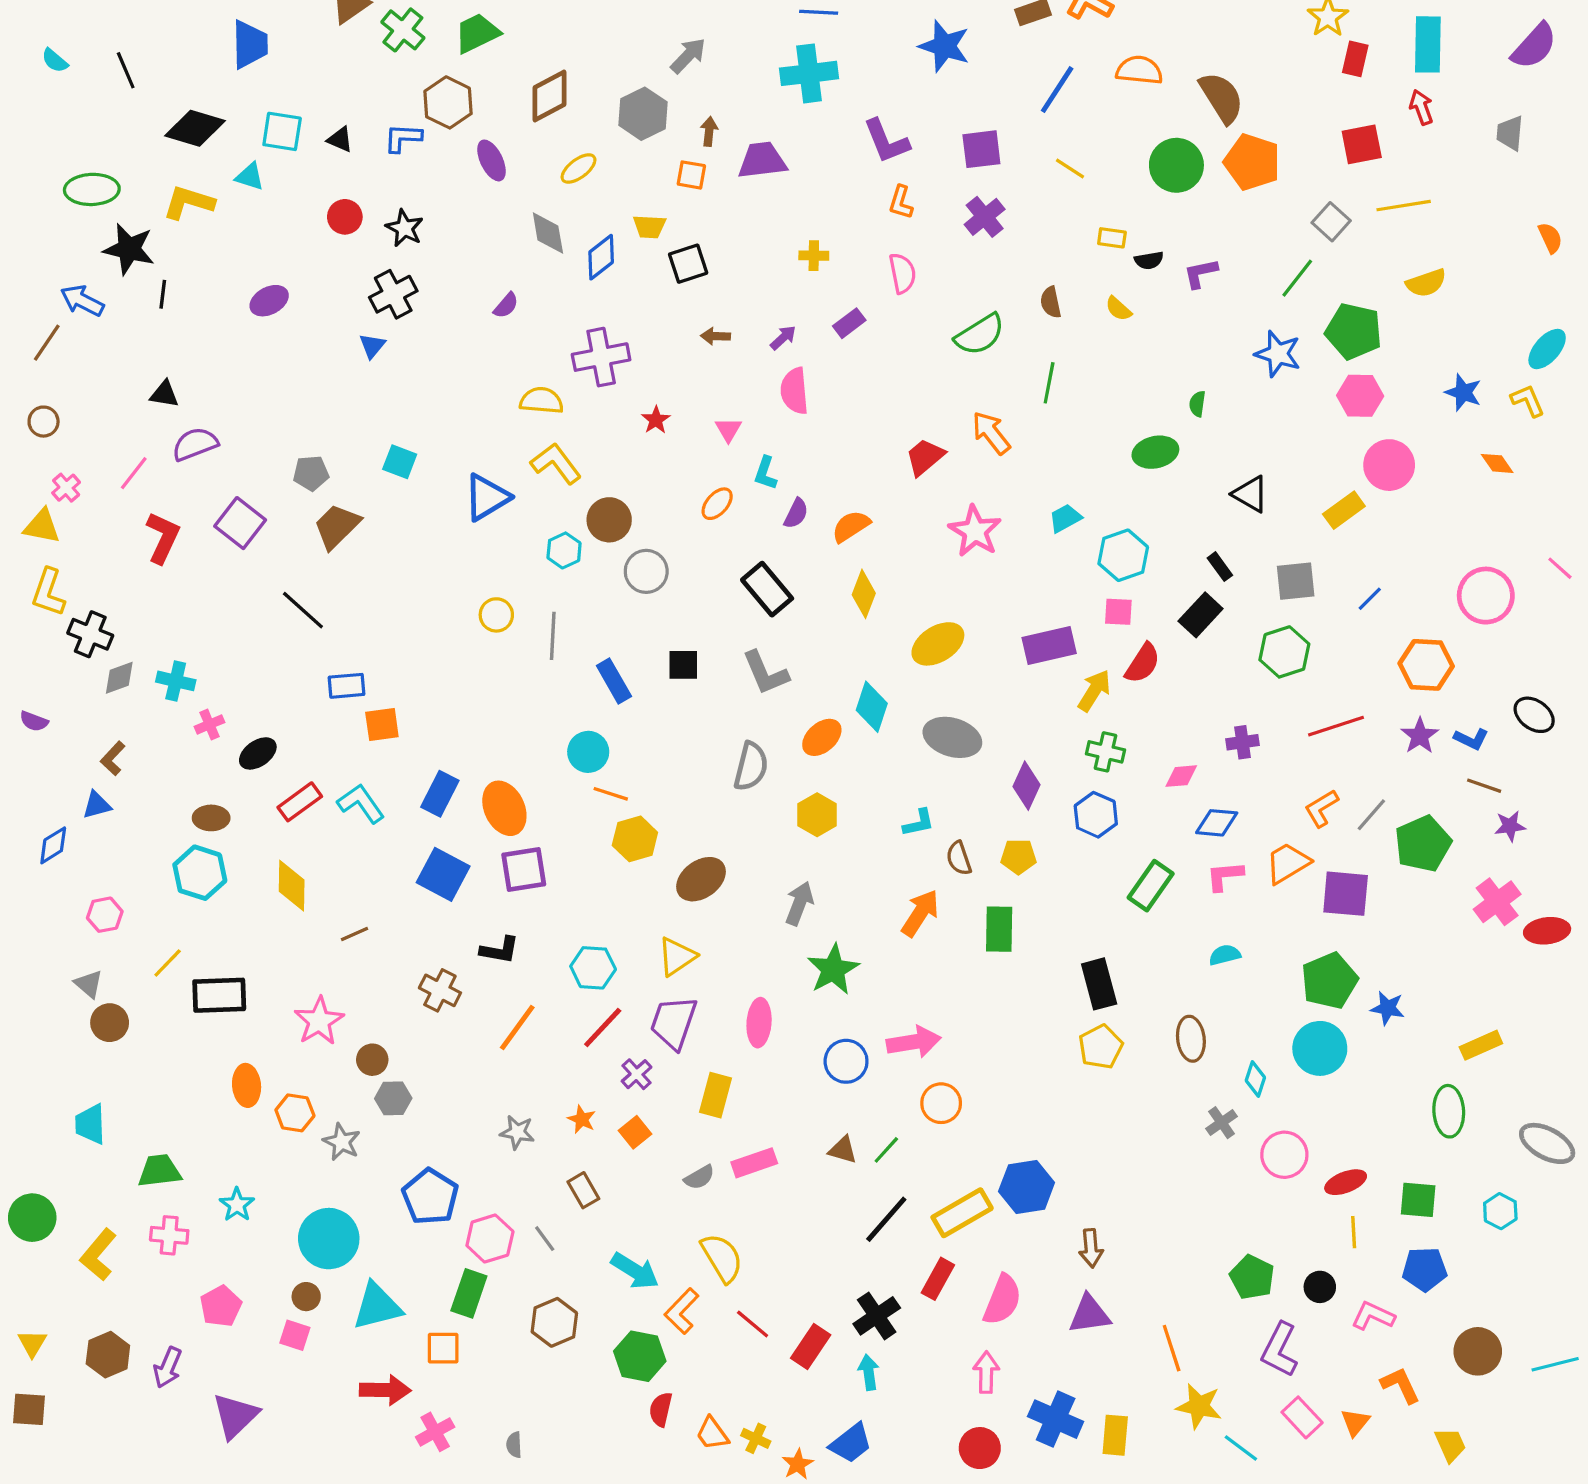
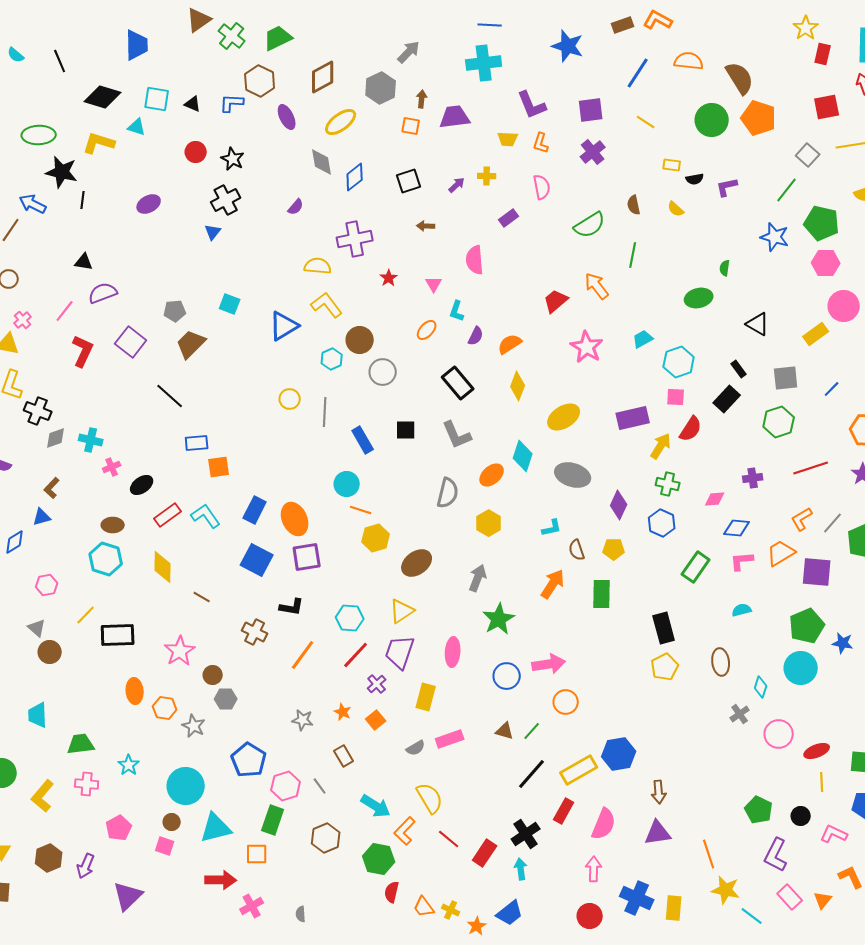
yellow ellipse: (579, 169) -> (341, 122), size x1.4
yellow trapezoid: (649, 227) -> (508, 139), moved
purple arrow: (783, 338) -> (457, 185), moved
brown line: (355, 934) -> (202, 597), turned 54

